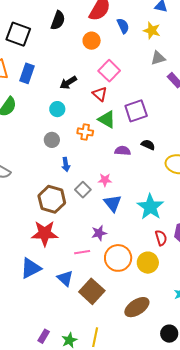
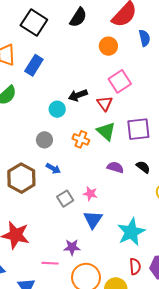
black arrow: (68, 83) -> (78, 95), moved
blue arrow: (66, 164) -> (53, 169), turned -64
brown hexagon: (52, 199) -> (21, 178), moved

